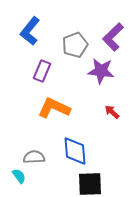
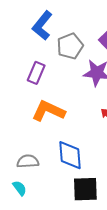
blue L-shape: (30, 31) -> (42, 26), moved
cyan semicircle: (19, 176) -> (20, 188), moved

